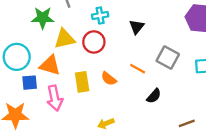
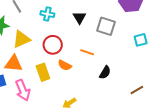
cyan cross: (100, 15) -> (47, 14), turned 32
red circle: (94, 42) -> (53, 45), moved
gray square: (168, 58) -> (106, 26), moved

